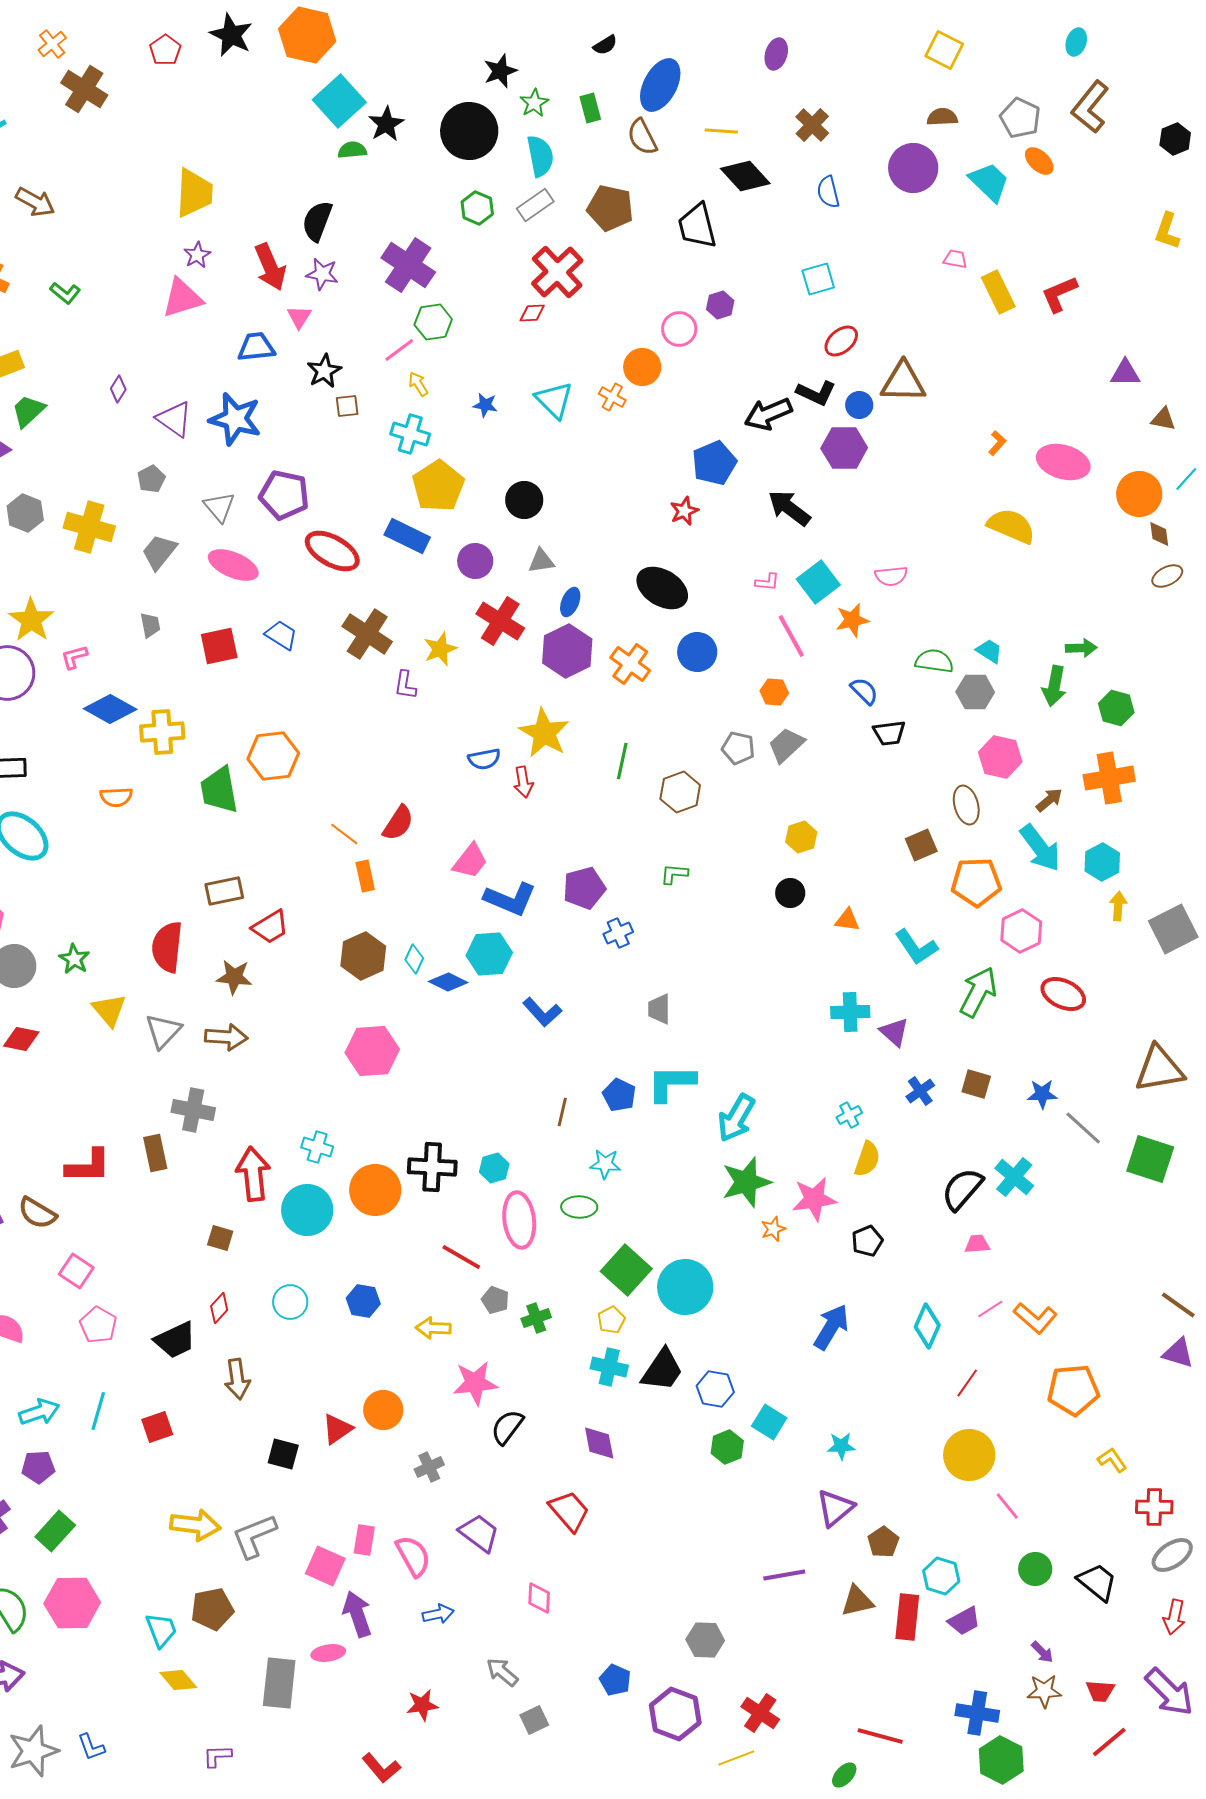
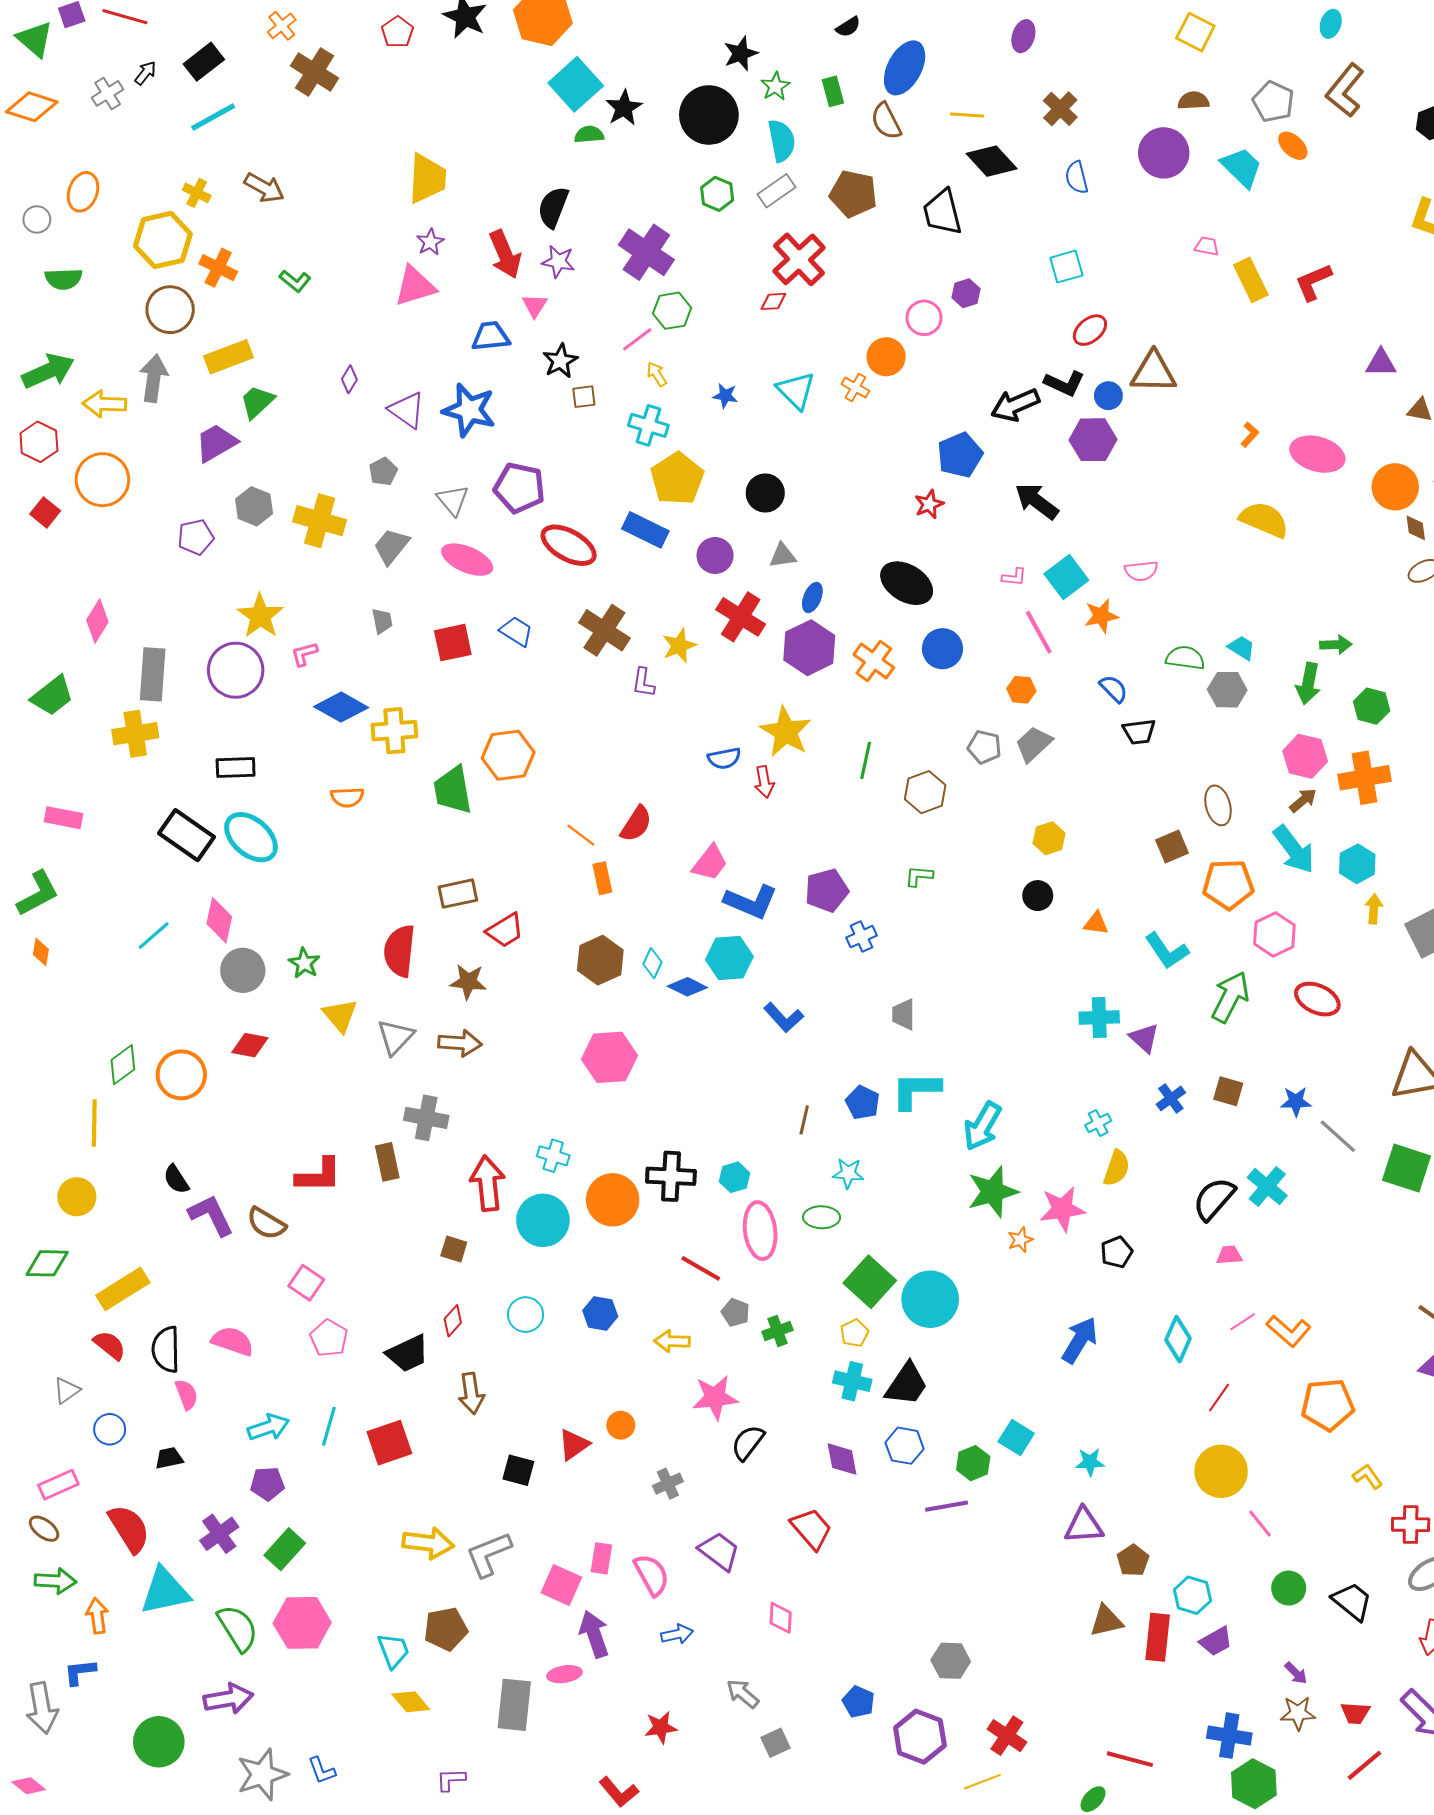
pink hexagon: (1000, 757) -> (1305, 756), moved
blue hexagon: (715, 1389) -> (905, 1446), moved
orange circle: (383, 1410) -> (621, 1425), size x0.7
red square: (157, 1427) -> (389, 1443), size x1.4
purple triangle: (835, 1508) -> (1084, 1526), turned 36
purple line: (784, 1575) -> (947, 1506), moved

